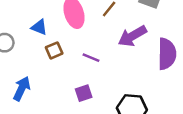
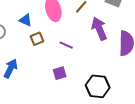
purple arrow: (132, 36) -> (99, 29), turned 95

